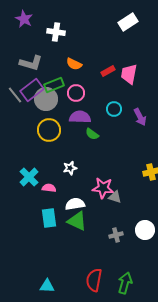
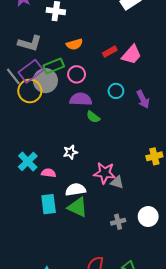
orange semicircle: (74, 64) -> (74, 44), turned -42
pink trapezoid: (129, 74) -> (132, 55), turned -150
yellow circle: (49, 130) -> (30, 91), moved

